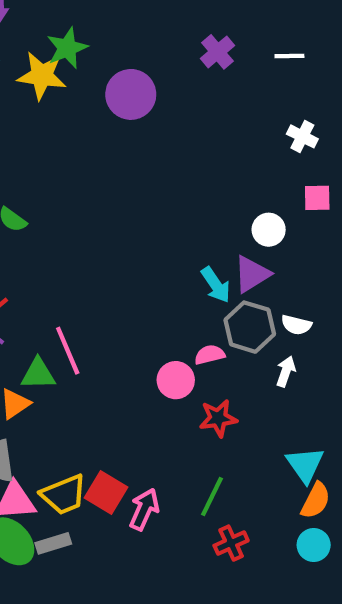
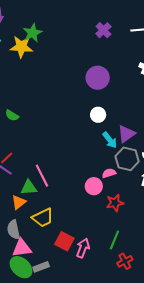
purple circle: (131, 94) -> (98, 78), moved
white circle: (269, 230) -> (98, 115), moved
yellow trapezoid: (64, 495) -> (43, 218), moved

